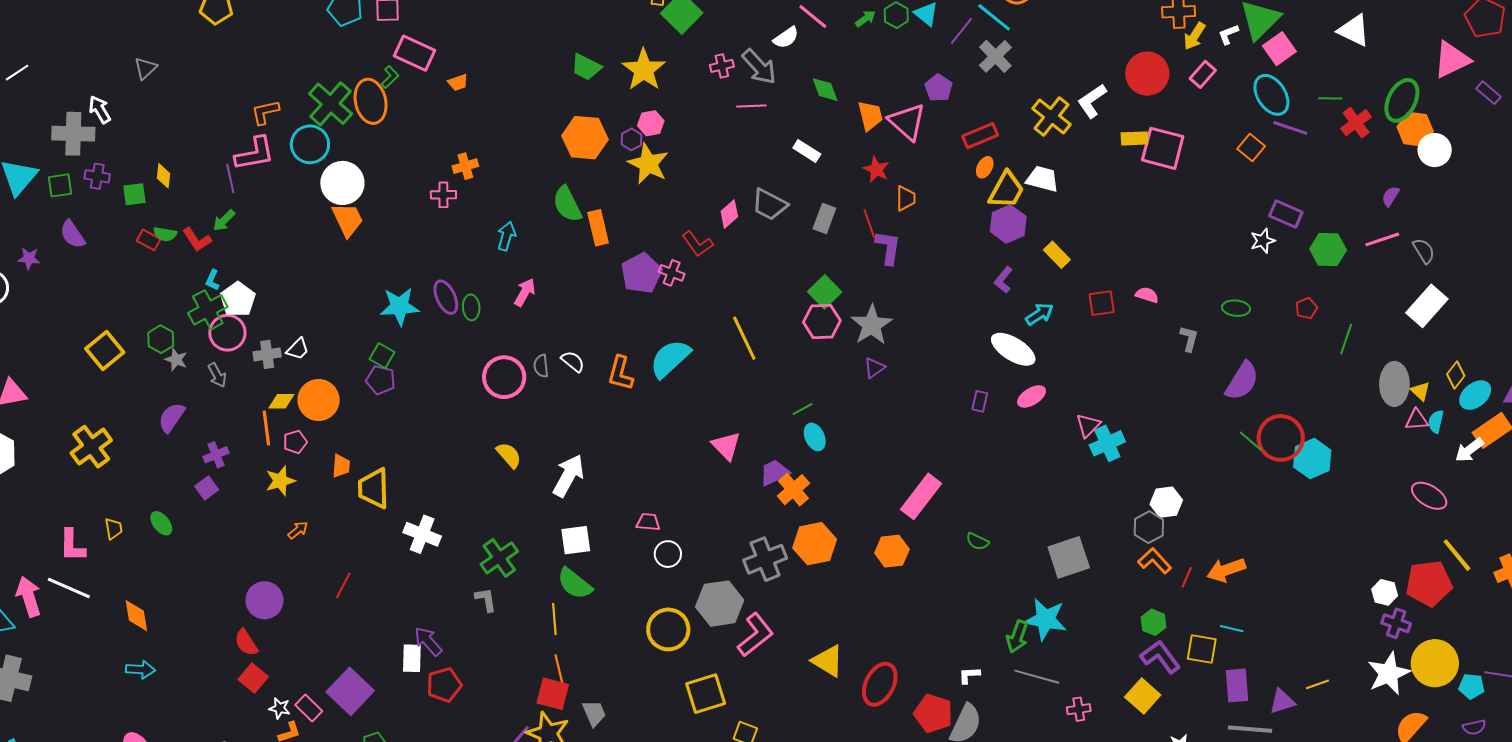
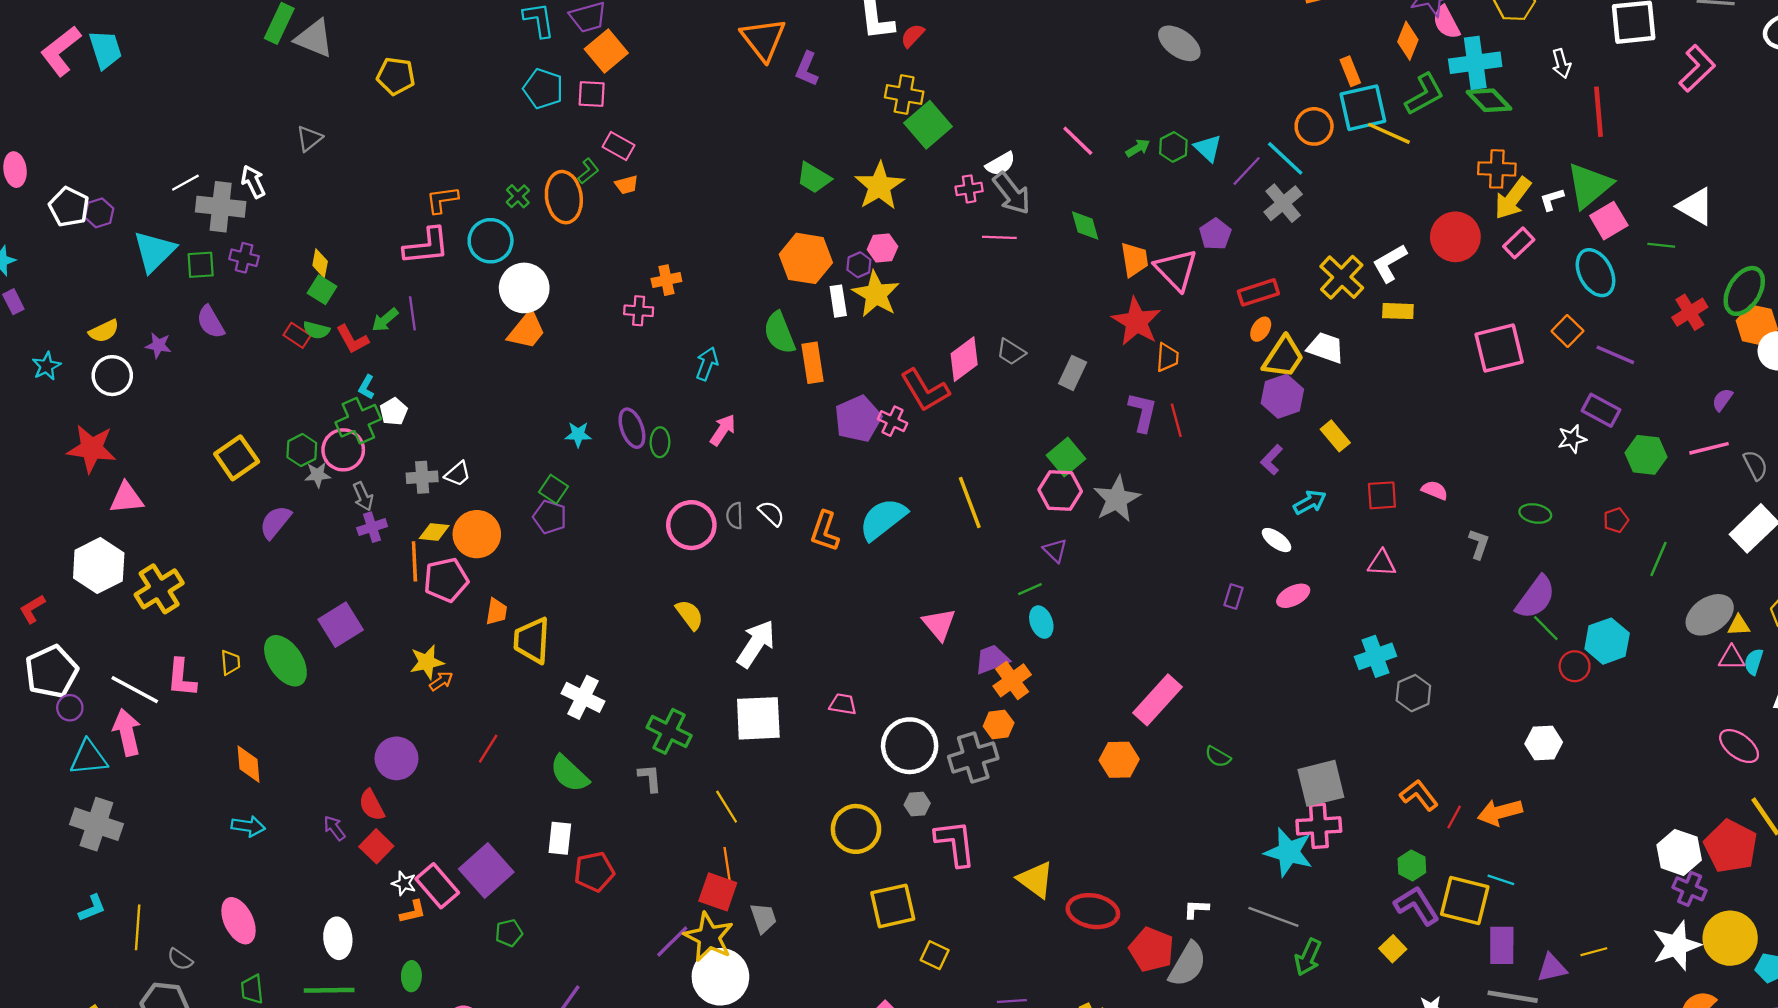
yellow arrow: (1194, 36) -> (1513, 198), size x1.4
white semicircle: (786, 38) -> (1000, 164), moved
pink rectangle: (414, 53) -> (619, 146), size x0.7
white line: (17, 73) -> (185, 183), moved
orange trapezoid: (458, 82) -> (627, 185), moved
green line: (1330, 98) -> (1661, 245), moved
green cross: (331, 104) -> (518, 196), size x0.5
purple line: (1290, 128) -> (1615, 355), moved
yellow rectangle: (1134, 138) -> (1398, 311), moved
pink square: (1163, 148) -> (1499, 348), moved, turned -33
white rectangle: (807, 151) -> (838, 301), moved, turned 44
red star: (876, 169) -> (1136, 322), size x1.6
purple line: (230, 178) -> (412, 313), moved
green square: (134, 194) -> (322, 290), moved, turned 35
gray trapezoid: (770, 205) -> (1011, 352), size x0.7
pink diamond: (729, 214) -> (964, 359), size x1.4
orange trapezoid: (348, 220) -> (527, 330), turned 60
red line: (869, 224) -> (1176, 420), moved
red L-shape: (697, 244) -> (925, 390), size x1.4
white pentagon: (238, 299) -> (394, 412), size x0.7
cyan star: (400, 306) -> (578, 434), size x0.6
pink circle: (227, 333) -> (343, 450), moved
white ellipse: (1013, 349) -> (1277, 540), size x0.6
gray star: (176, 360) -> (318, 475), turned -30
purple triangle: (874, 368) -> (1055, 550), moved, turned -45
gray ellipse: (1394, 384) -> (1710, 615), turned 51
yellow triangle: (1420, 391) -> (1739, 625), turned -50
purple semicircle: (172, 417) -> (275, 522), moved
pink triangle: (1088, 425) -> (1382, 563), moved, turned 44
red circle: (1281, 438) -> (1575, 666), size x0.6
green line: (1251, 441) -> (1546, 628), moved
pink pentagon: (295, 442) -> (446, 580), size x1.6
yellow cross: (91, 447) -> (159, 589), moved
purple cross: (216, 455) -> (372, 527), moved
cyan hexagon: (1312, 459) -> (1607, 641), moved
yellow star: (280, 481) -> (427, 662), moved
purple square: (207, 488) -> (341, 625), size x1.6
white hexagon: (1166, 502) -> (1544, 743), moved
green ellipse: (161, 523) -> (285, 661), size x1.8
gray hexagon: (1149, 527) -> (1413, 693), moved
white square: (576, 540) -> (758, 718), size x1.4
orange hexagon: (815, 544) -> (999, 725), moved, size x0.6
white circle: (668, 554) -> (910, 746), moved, size x1.8
green cross: (499, 558) -> (669, 731), turned -33
red pentagon: (1429, 583) -> (1731, 846), turned 30
green semicircle: (575, 584) -> (569, 774), moved
white line: (69, 588) -> (135, 690), moved
white hexagon: (1385, 592) -> (1679, 852), size x1.5
gray hexagon: (720, 604) -> (917, 804), size x0.5
yellow line: (554, 619) -> (727, 807), turned -32
pink L-shape: (755, 635) -> (955, 843), turned -63
green arrow: (1017, 637) -> (1308, 957), moved
purple arrow: (428, 641) -> (334, 828), moved, size x0.7
yellow square: (1202, 649) -> (1465, 901), size x1.4
red ellipse: (880, 684) -> (1093, 911), turned 69
yellow square: (1143, 696) -> (1393, 949), size x0.7
pink rectangle: (309, 708) -> (437, 886), size x1.4
pink cross: (1079, 709) -> (1319, 826), moved, size x1.6

